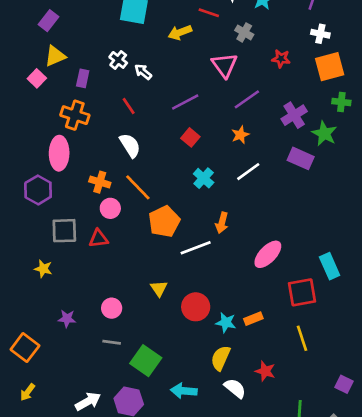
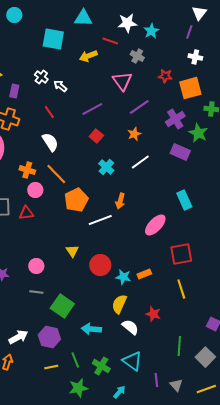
orange square: (330, 67) -> (190, 88), moved
cyan rectangle: (330, 266) -> (184, 200), moved

